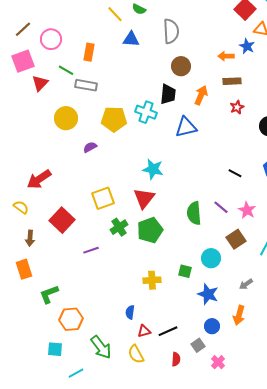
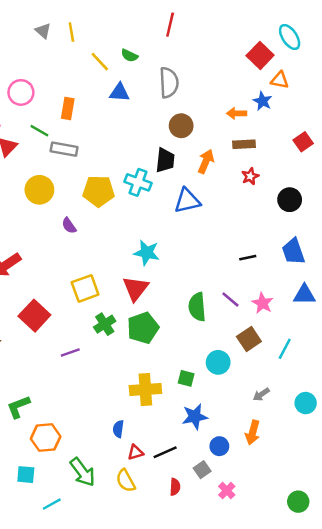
purple semicircle: (90, 147) -> (69, 226), turned -96
black line: (235, 173) -> (248, 258), turned -40
yellow cross: (152, 280) -> (145, 389), size x1.4
blue star: (208, 294) -> (195, 417), moved, turned -30

